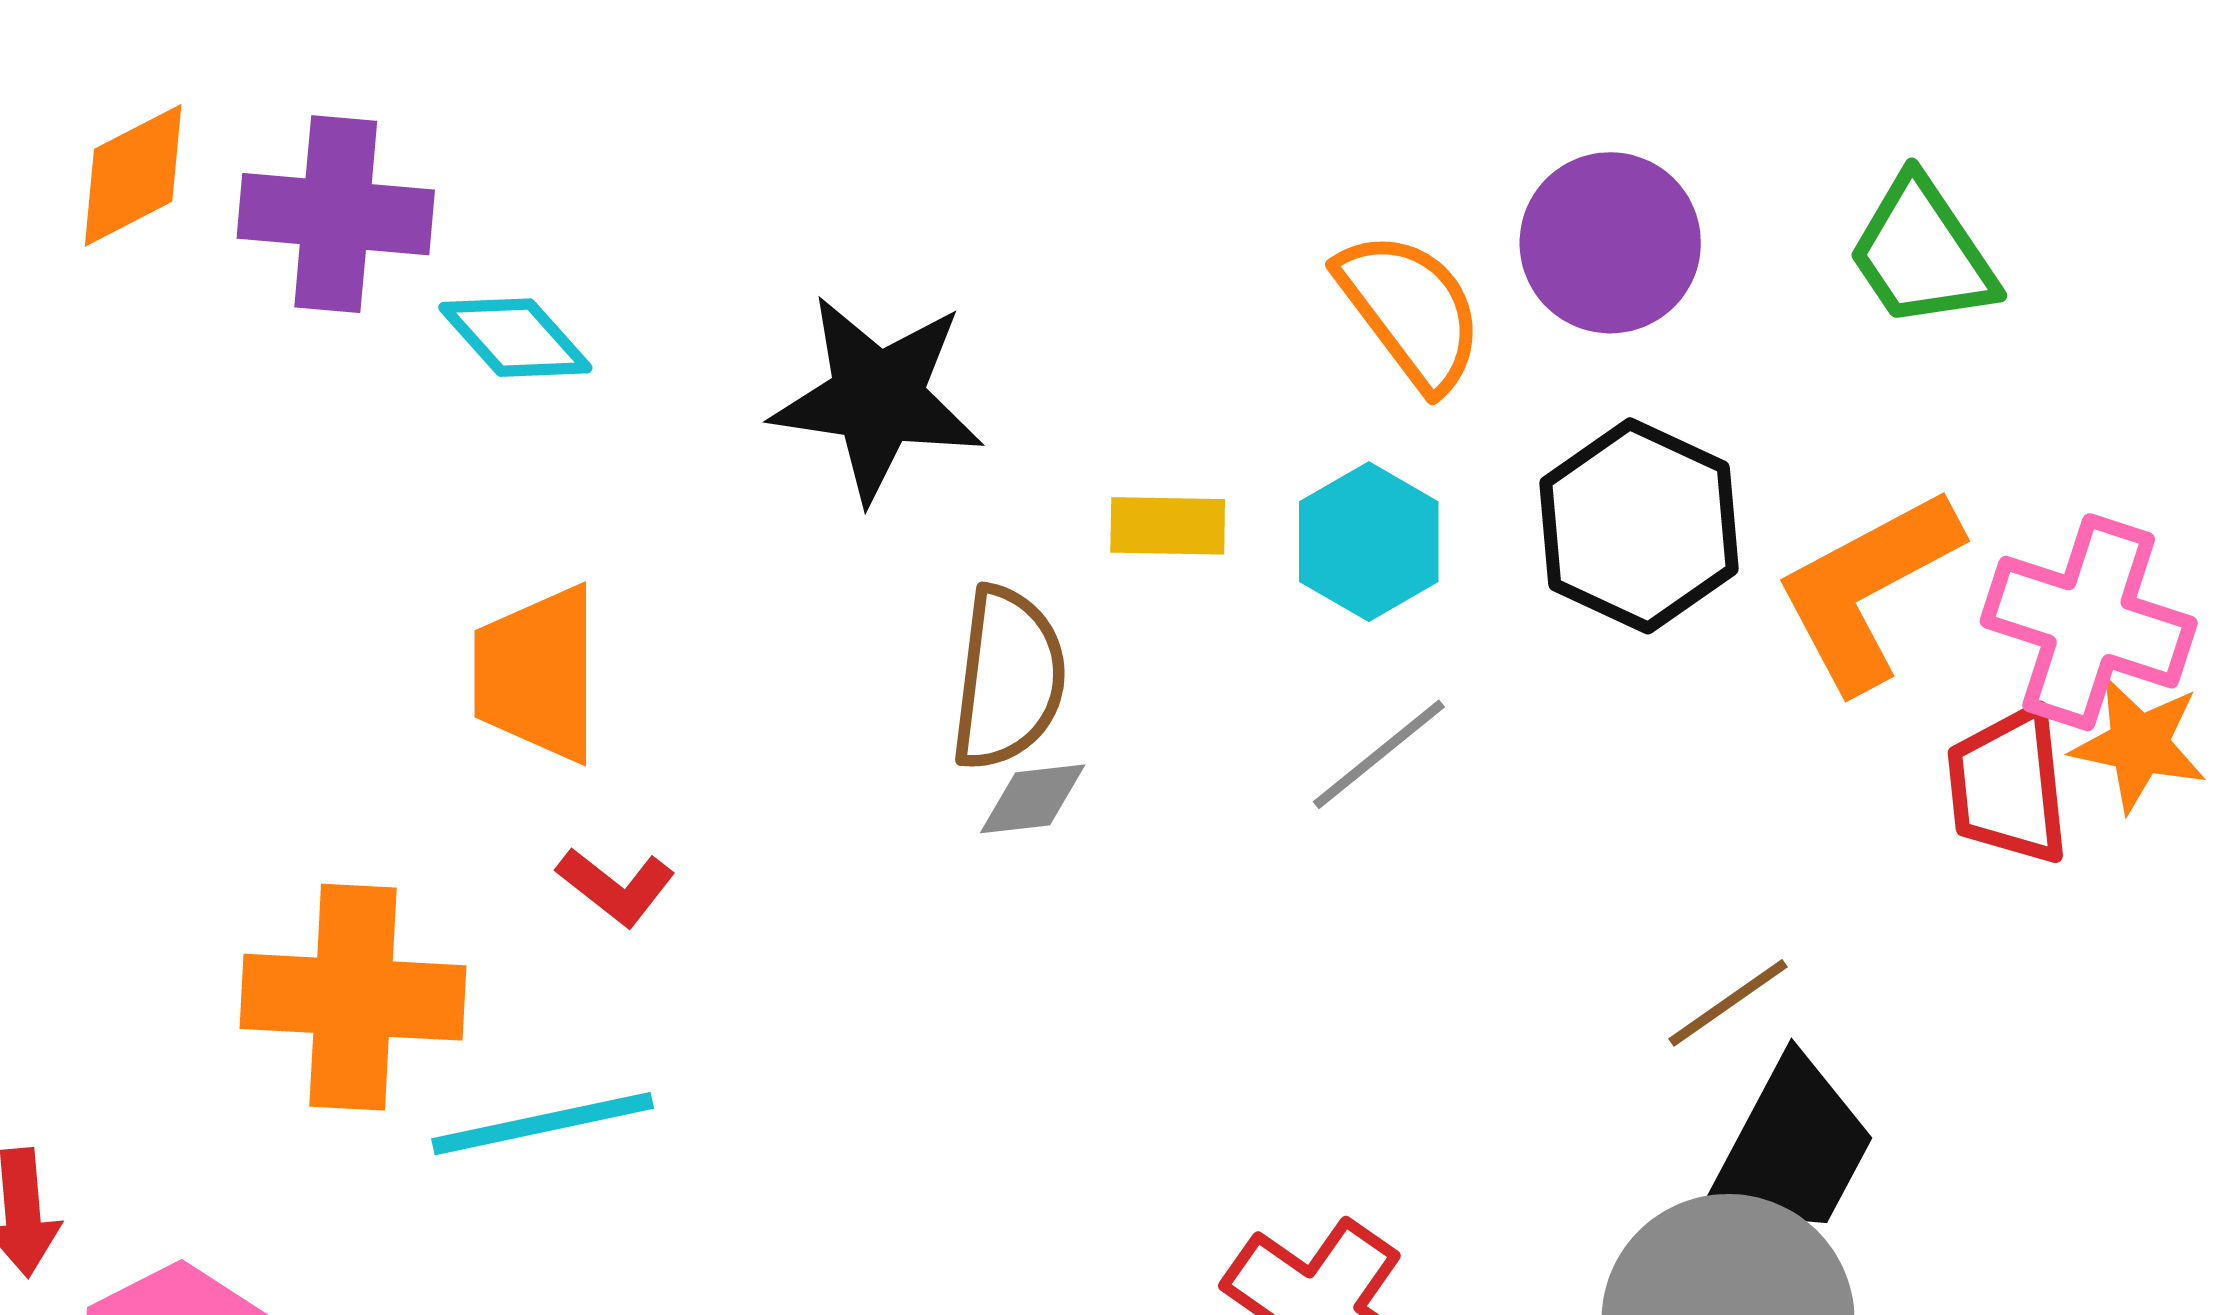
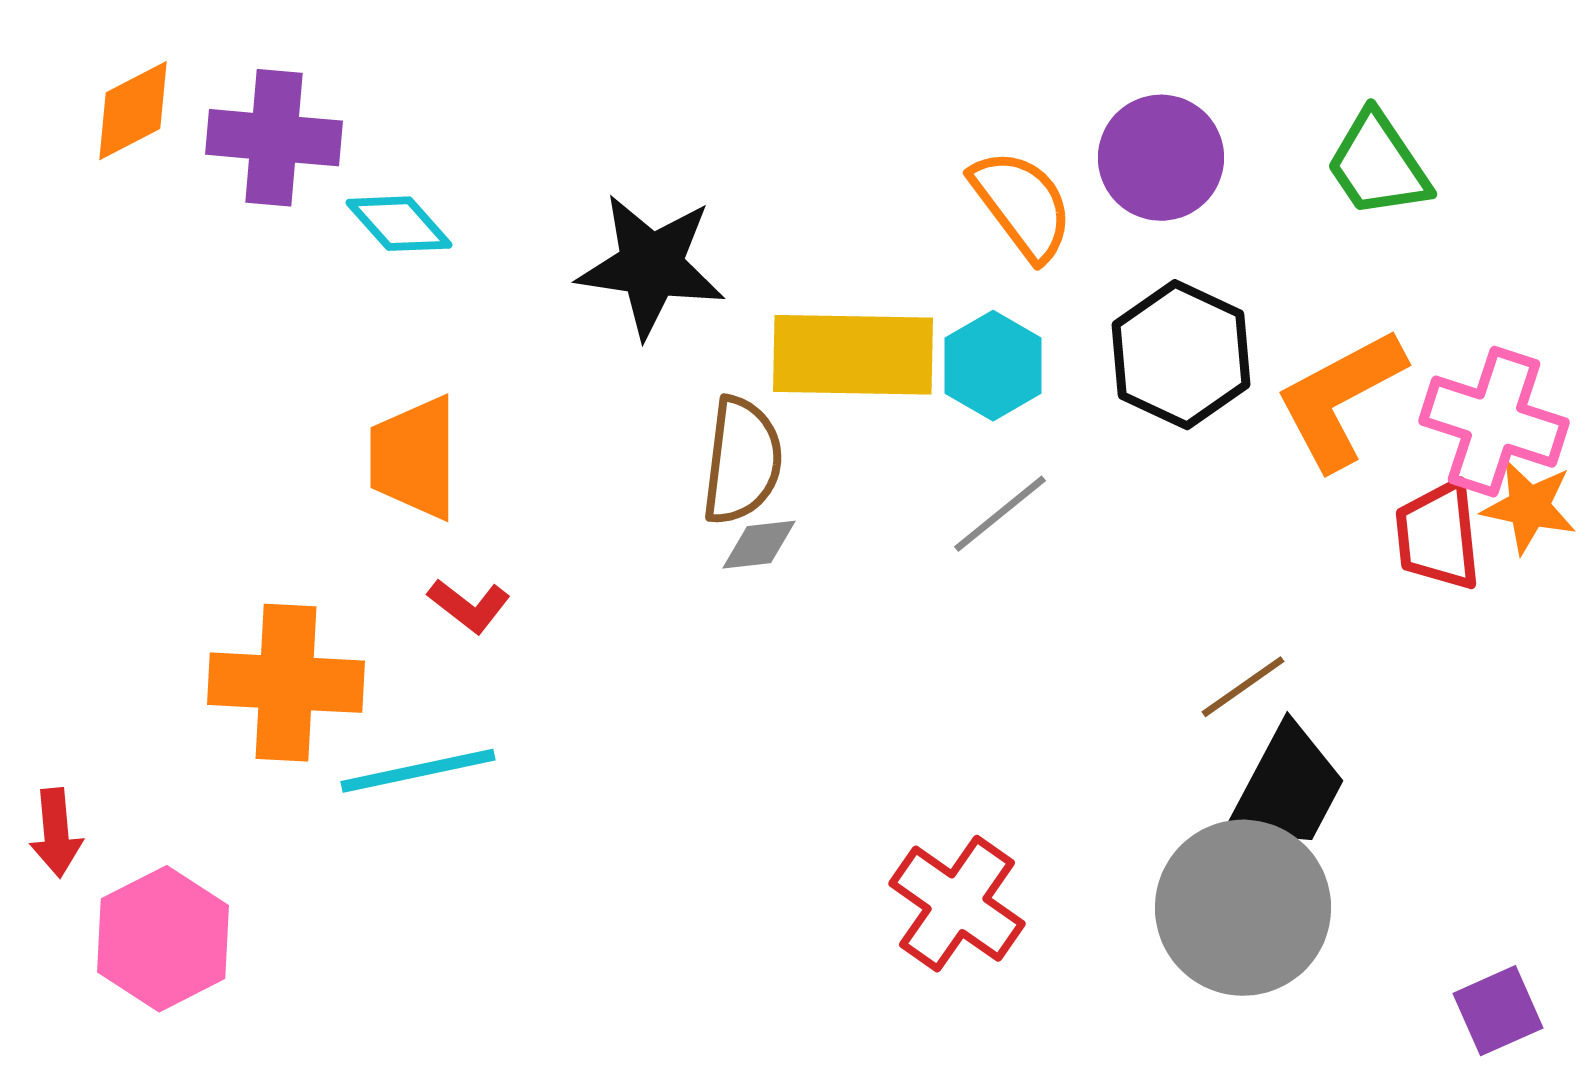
yellow rectangle: (1168, 526) -> (853, 355), size x2.0

